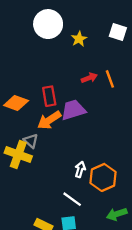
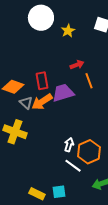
orange line: (110, 79) -> (89, 81), moved
gray triangle: (31, 141) -> (26, 103), moved
white line: (72, 199) -> (73, 166), moved

